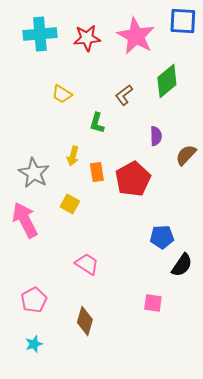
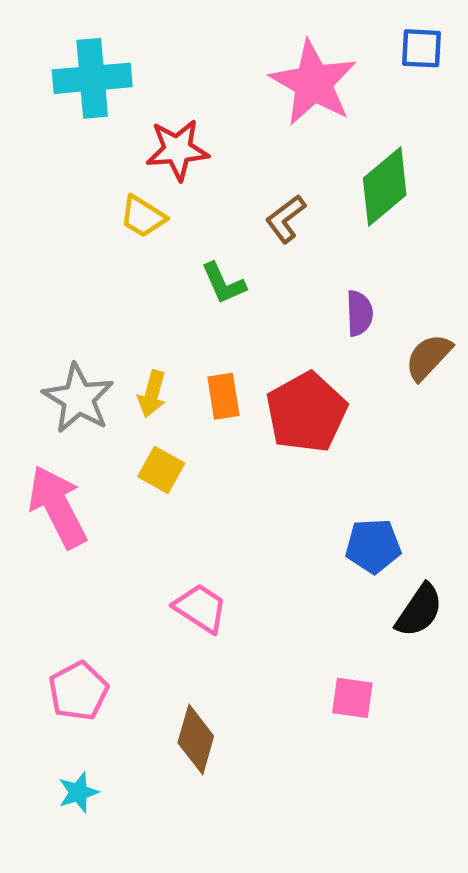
blue square: (183, 21) -> (422, 48), size x0.7
red star: (87, 38) -> (177, 150), moved
green L-shape: (97, 123) -> (223, 283), turned -40
yellow arrow: (73, 156) -> (152, 394), moved

